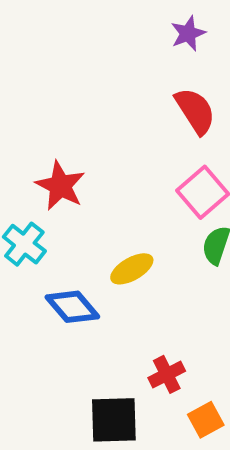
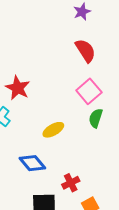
blue diamond: (72, 307) -> (32, 163), moved

